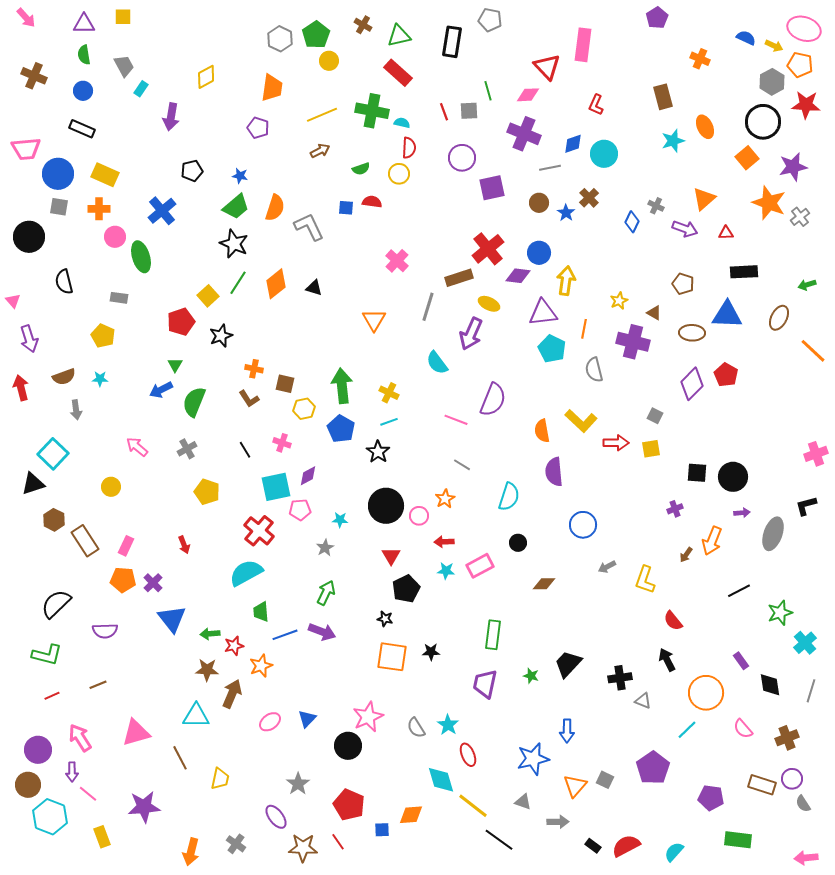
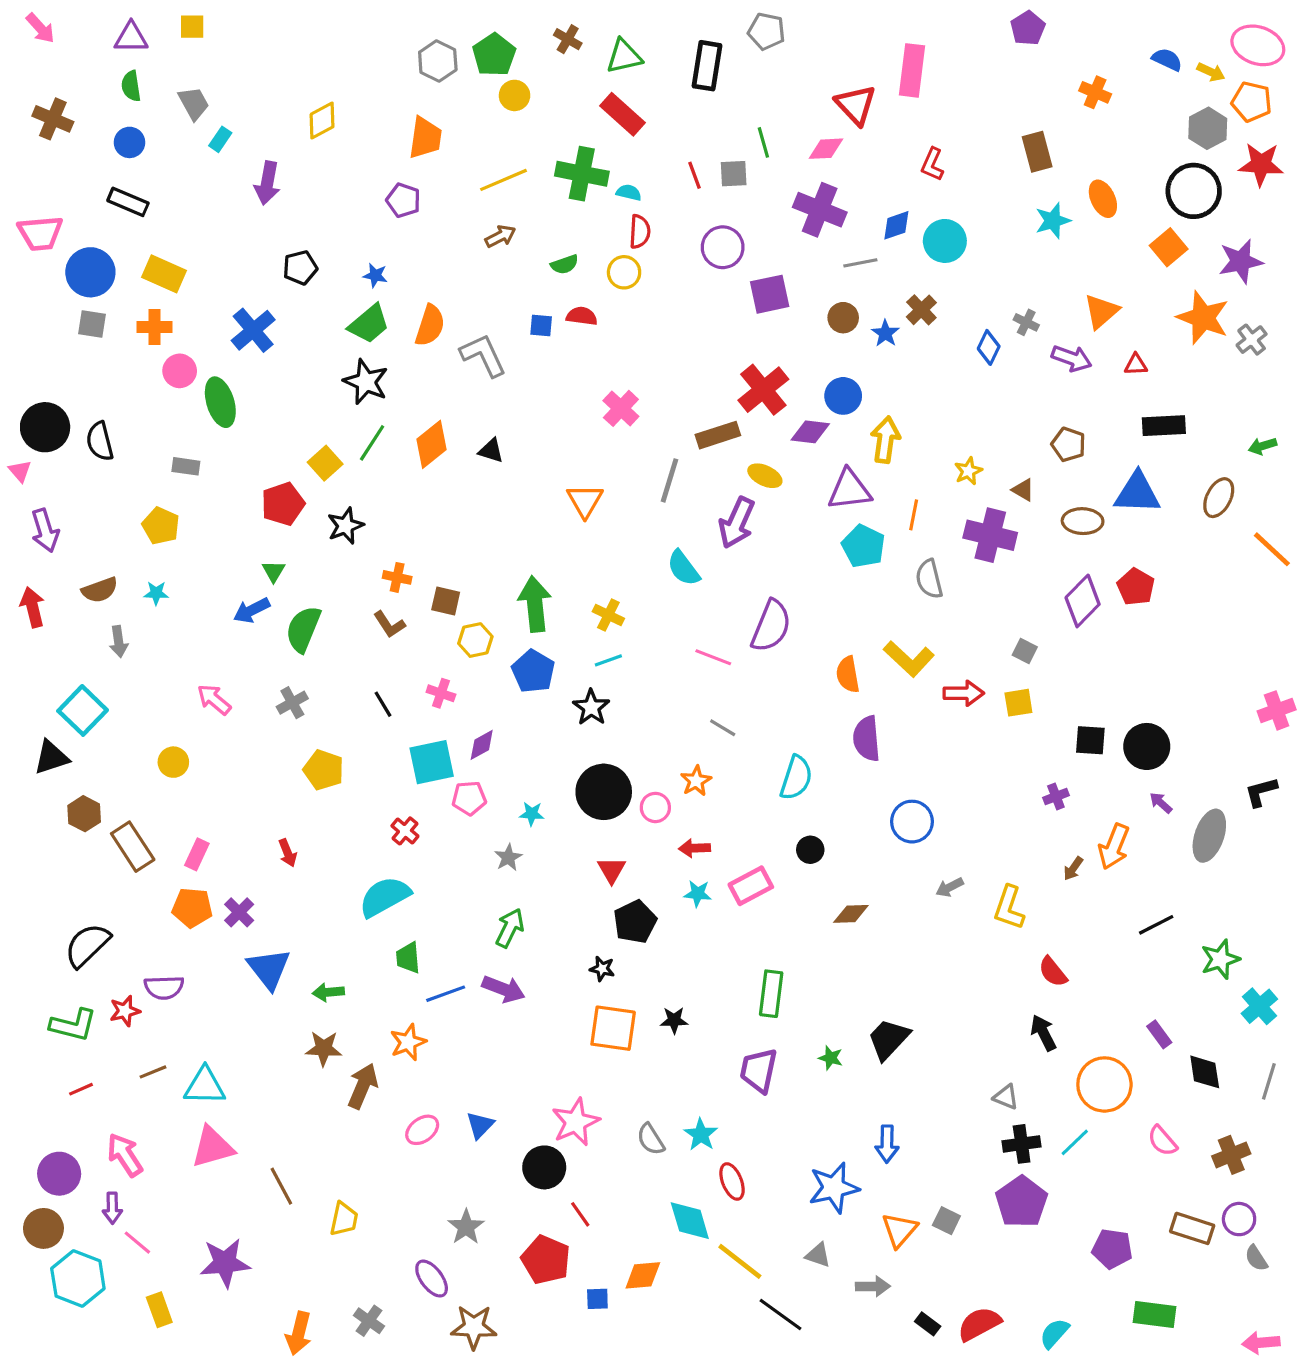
black circle: (29, 237) -> (45, 427), moved
purple arrow: (742, 513) -> (1161, 803), turned -133
red cross: (259, 531) -> (405, 831), size x0.6
red star: (234, 646) -> (125, 1011), moved
black cross: (620, 678) -> (1022, 1144), moved
cyan triangle: (196, 716) -> (205, 1086), moved
red line: (338, 842) -> (580, 1214), moved

